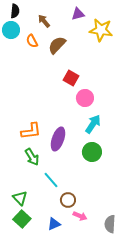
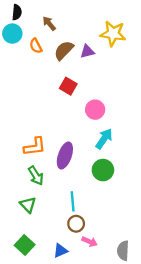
purple triangle: (78, 14) -> (87, 51), moved
red square: (71, 78) -> (68, 86), moved
cyan line: (51, 180) -> (73, 201), moved, turned 36
green triangle: (20, 198) -> (28, 205), moved

